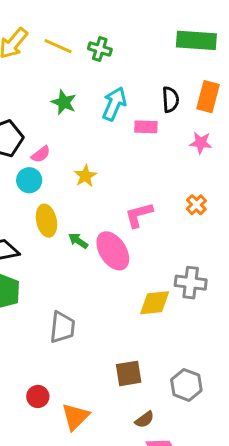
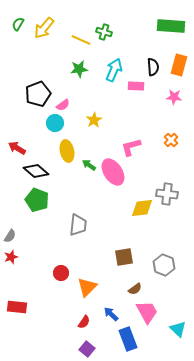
yellow line: (58, 46) -> (81, 40), moved
green star: (64, 102) -> (79, 69), turned -30

